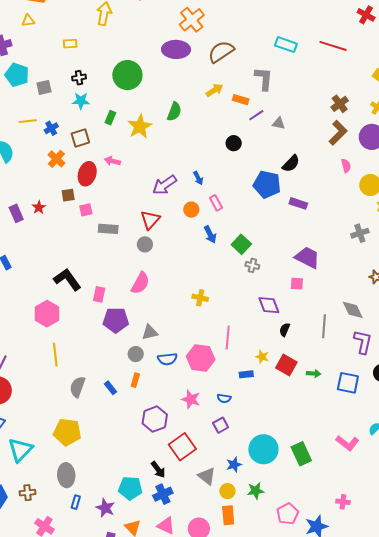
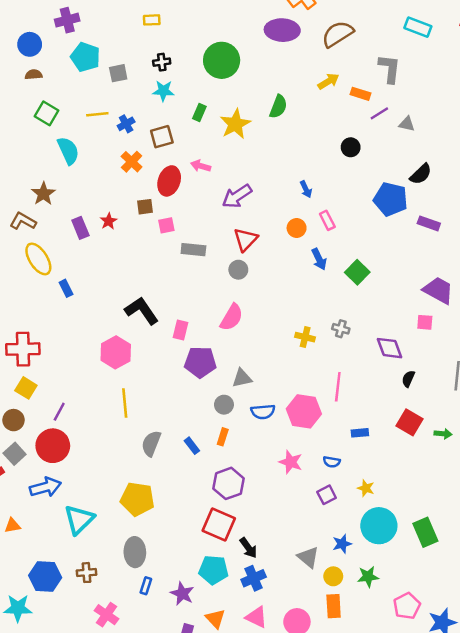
purple arrow: (164, 185) -> (237, 196), moved
gray cross: (252, 265) -> (341, 329), moved
yellow star: (262, 357) -> (366, 488), moved
purple hexagon: (155, 419) -> (229, 483), moved
red square: (182, 447) -> (219, 525), moved, turned -32

